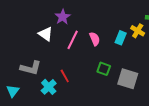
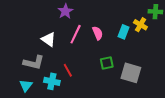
white triangle: (46, 34) -> (49, 39), moved
green square: (104, 69) -> (107, 63), turned -32
cyan cross: (49, 87) -> (52, 81), turned -35
cyan triangle: (13, 91) -> (26, 86), moved

